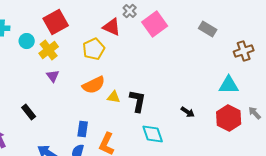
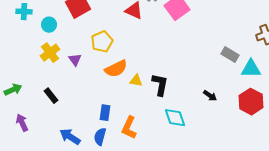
gray rectangle: (208, 29) -> (230, 55), moved
yellow pentagon: (94, 49) -> (102, 42), moved
yellow cross: (49, 50) -> (50, 53), moved

